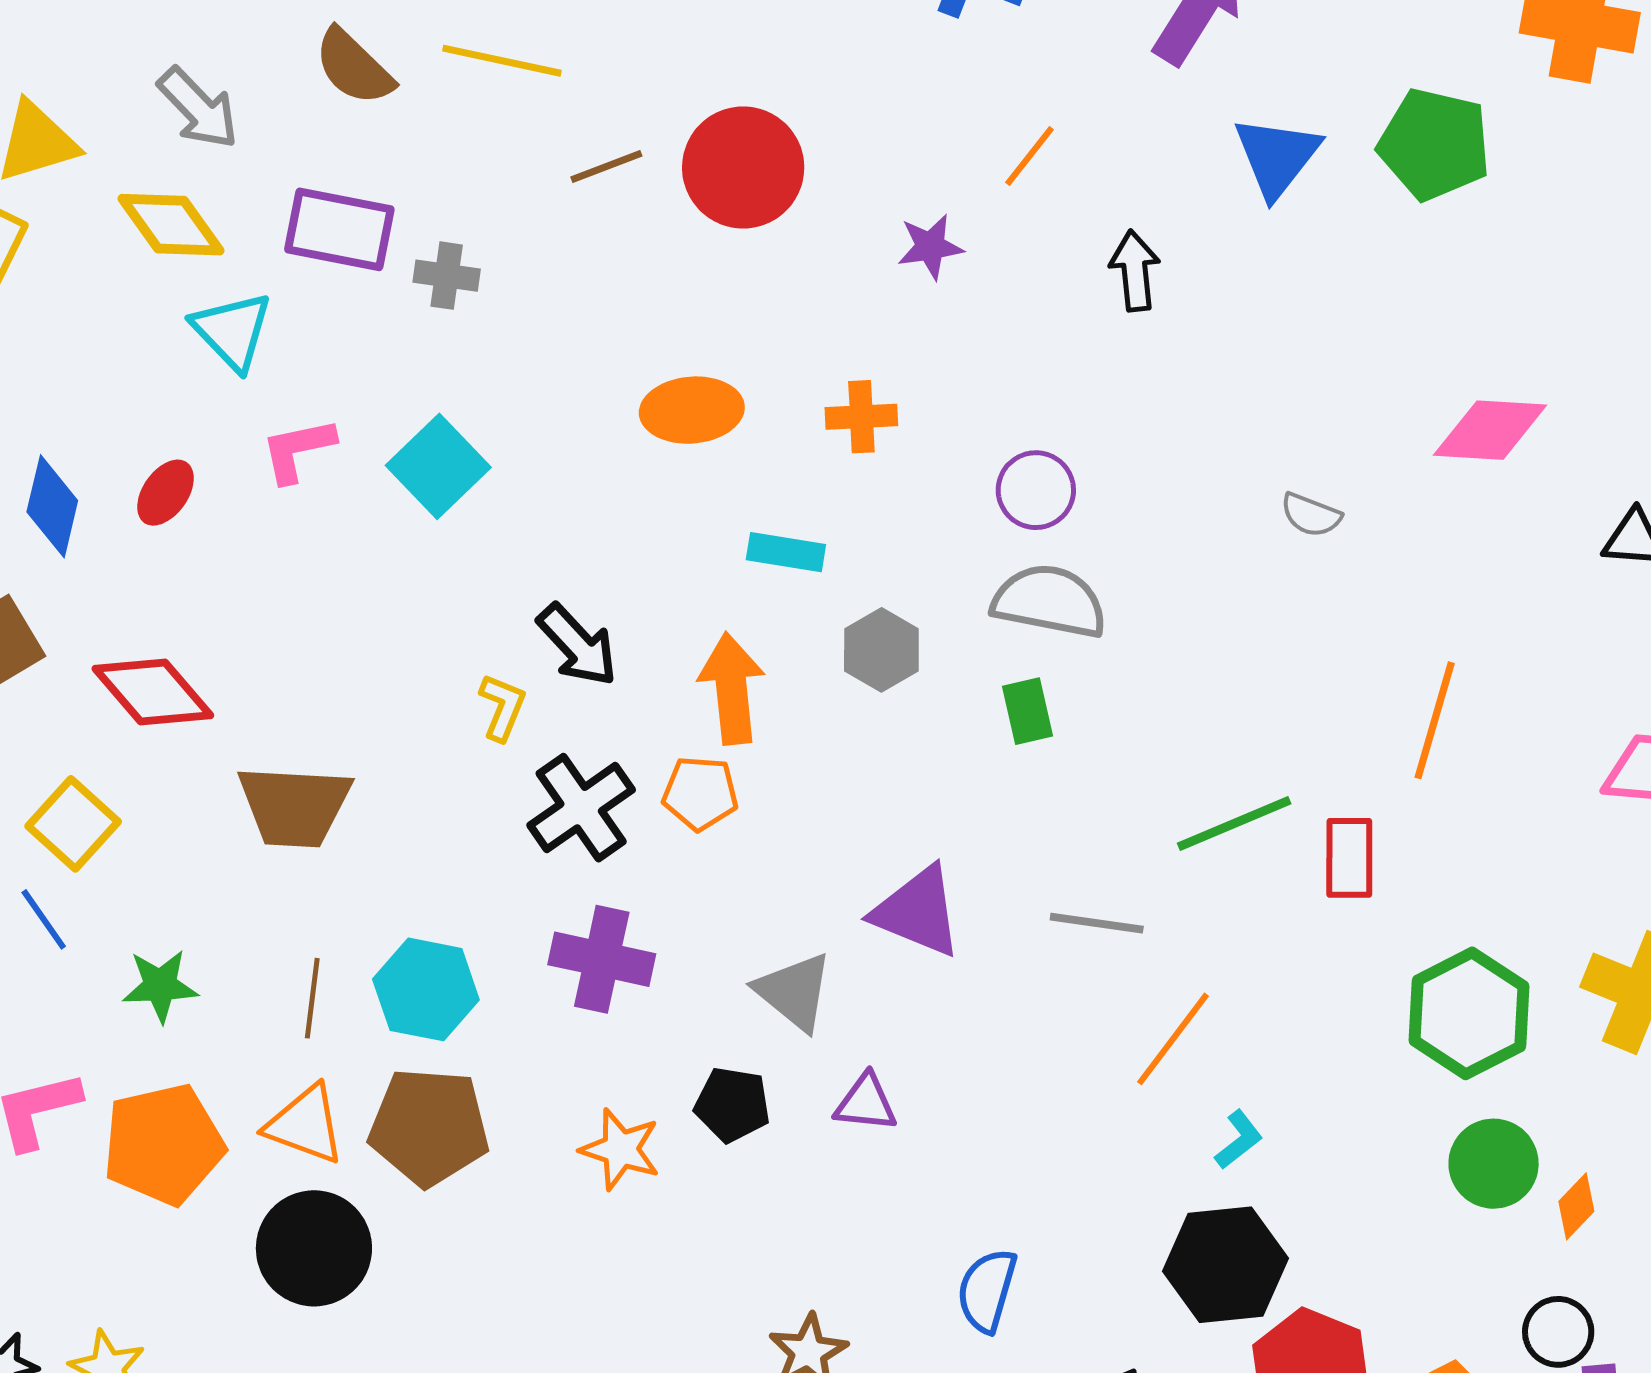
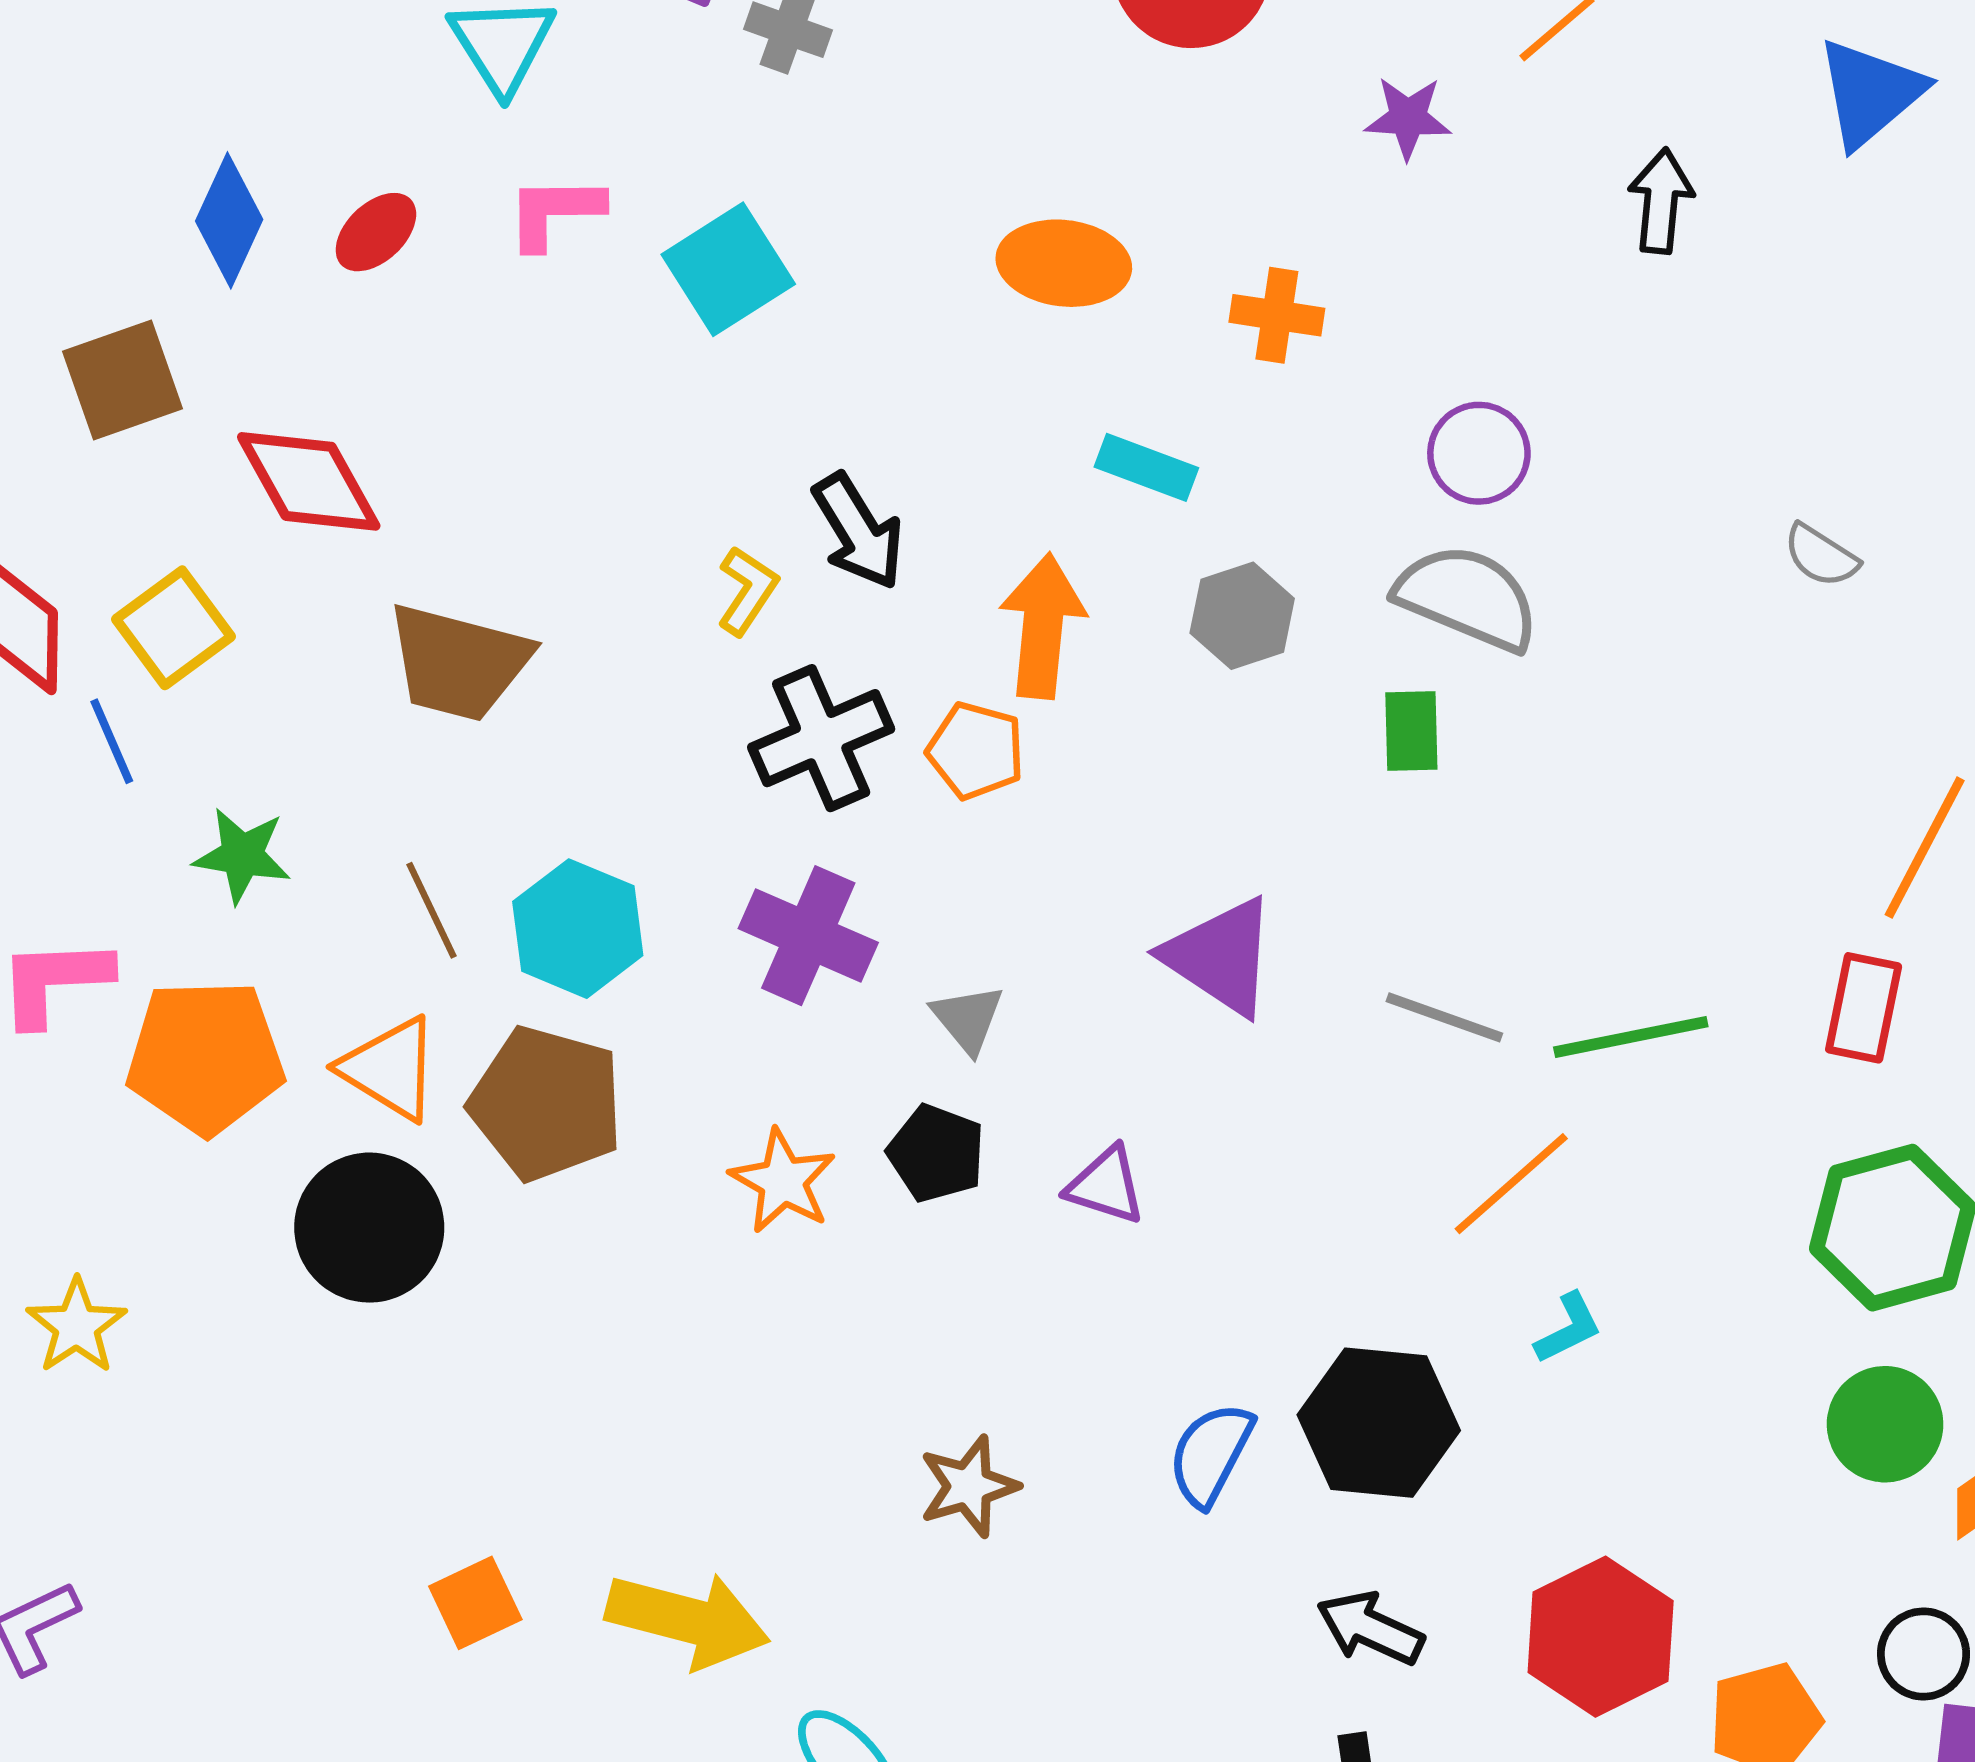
green line: (1234, 823) -> (1631, 1037), moved
red rectangle: (1349, 858) -> (1864, 1008), moved
gray triangle: (794, 992) -> (968, 1019), moved, size x0.7
brown line: (312, 998) -> (432, 910), turned -44
black hexagon: (1225, 1265) -> (1379, 1423), moved

